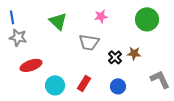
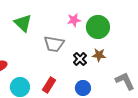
pink star: (101, 16) -> (74, 20), moved
green circle: (147, 19) -> (98, 27), moved

